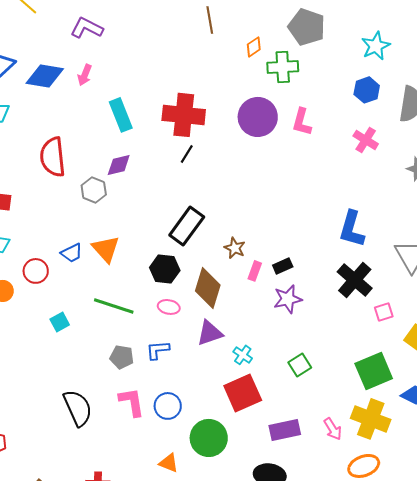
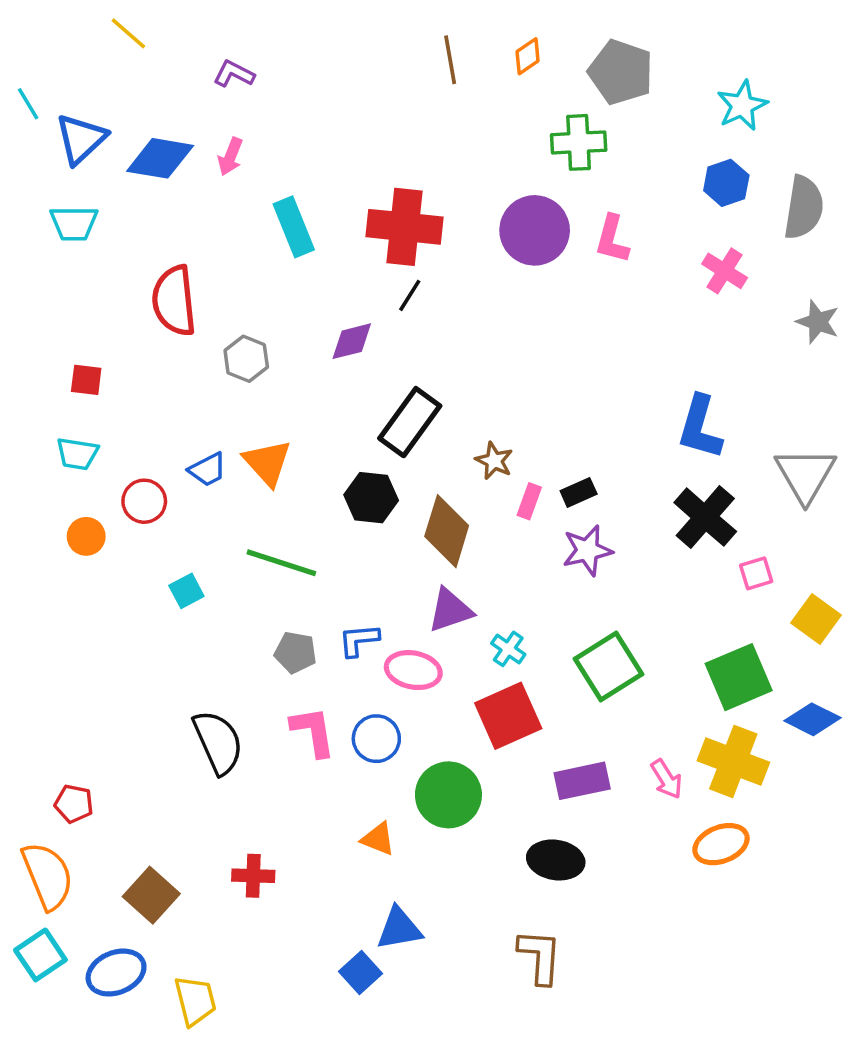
purple L-shape: (87, 28) -> (234, 74), size x0.7
orange diamond: (254, 47) -> (528, 56), moved
purple diamond: (119, 165) -> (352, 341), moved
pink ellipse: (169, 307) -> (413, 670), moved, size x1.4
green square: (300, 365) -> (608, 667), size x1.6

